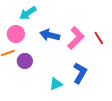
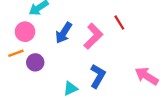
blue arrow: (50, 35) -> (64, 33), turned -72
red line: (99, 38) -> (119, 23), moved

